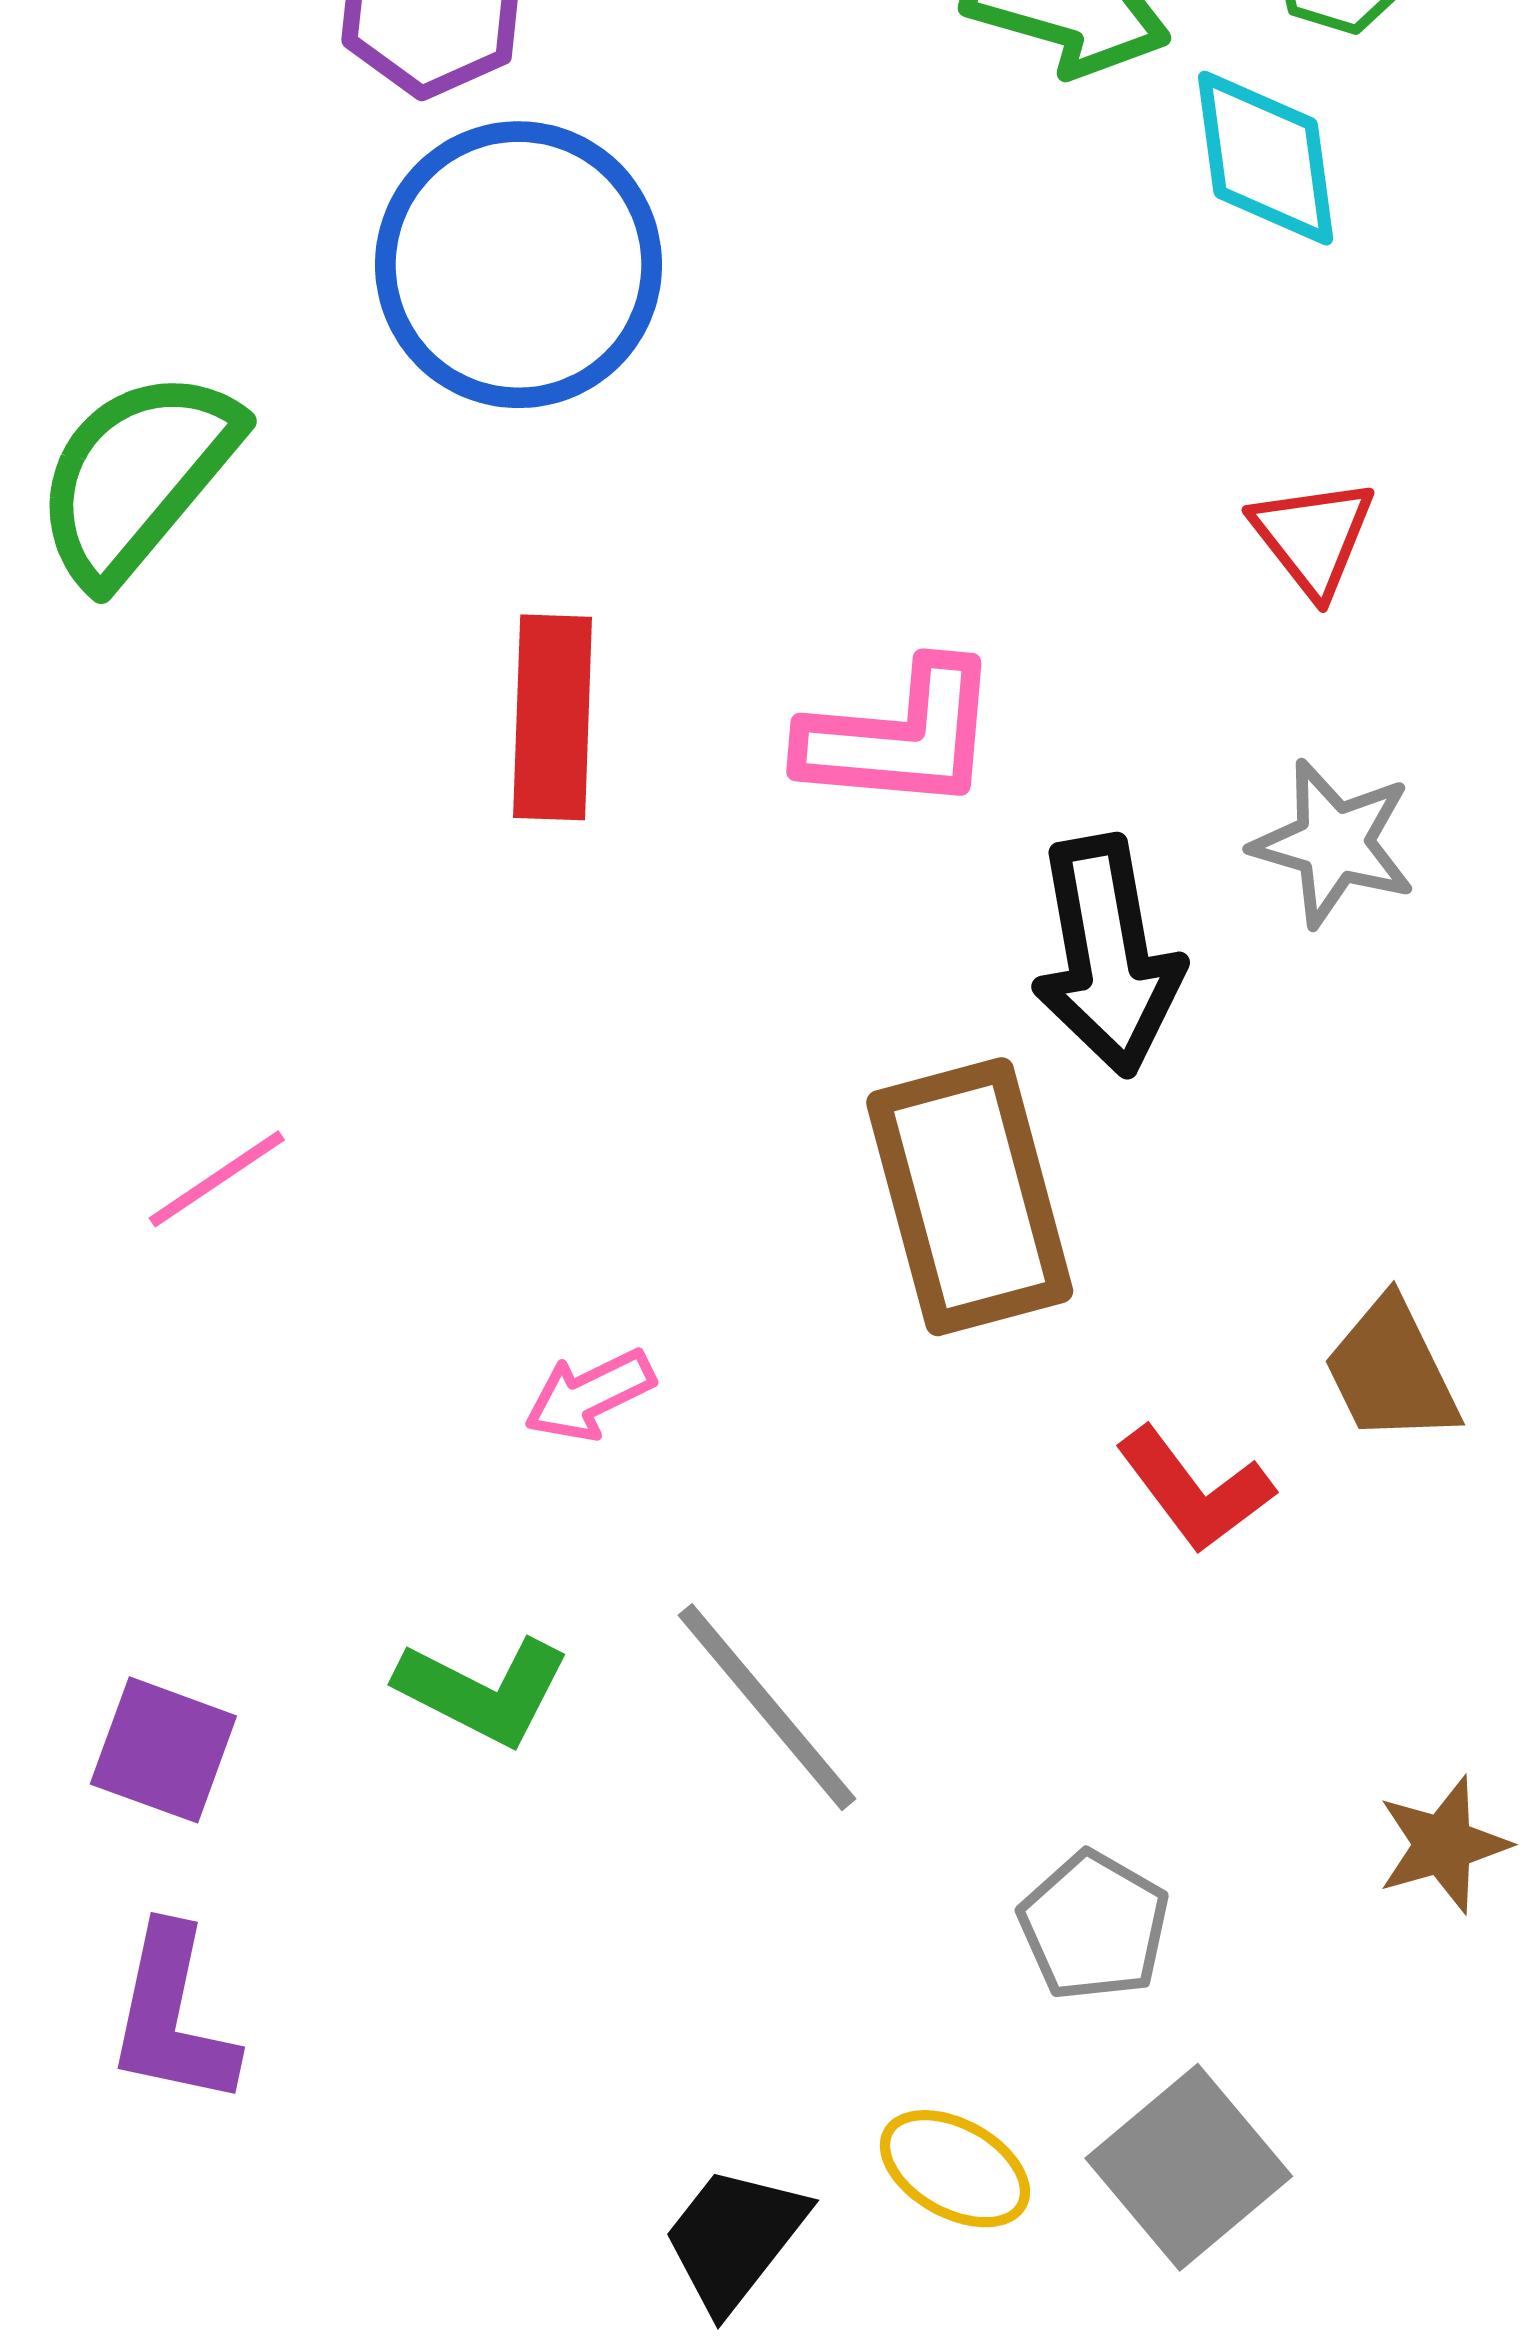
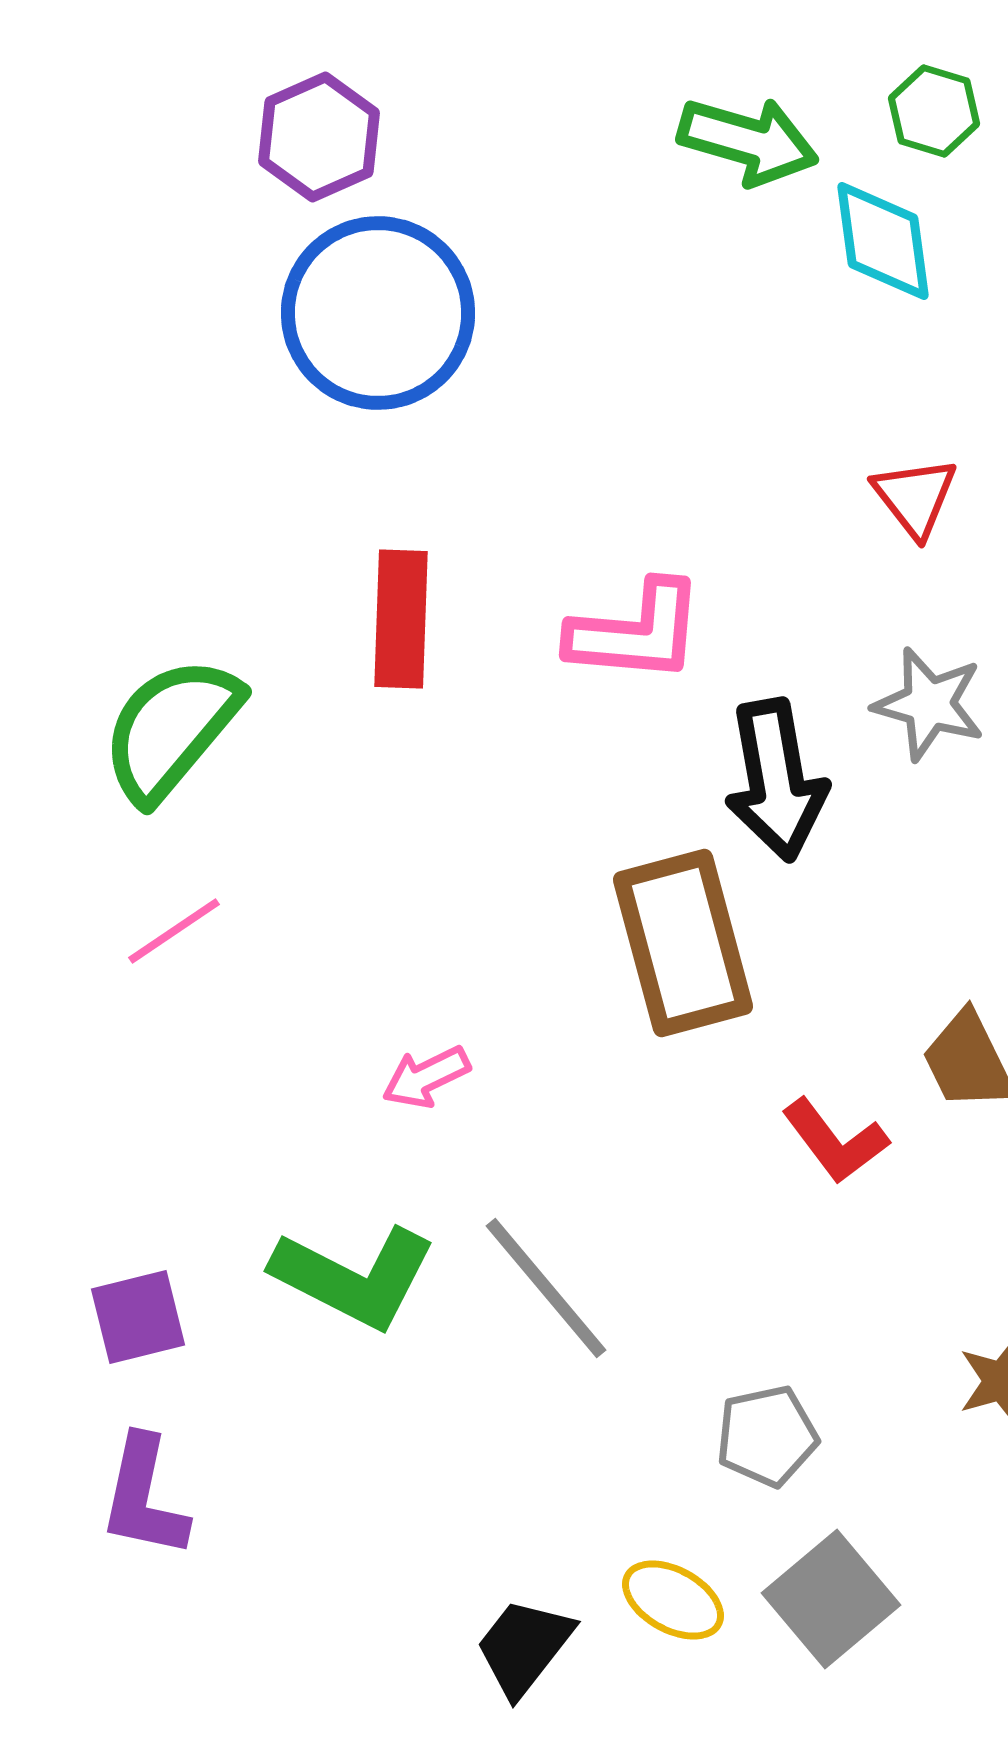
green semicircle: (137, 476) -> (171, 729), moved
green L-shape: (483, 1691) -> (354, 1277), size x1.4
purple square: (163, 1750) -> (138, 1317), turned -34
gray pentagon: (1094, 1926) -> (767, 1436), turned 30

